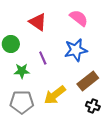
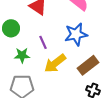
yellow arrow: (55, 95) -> (55, 63), moved

